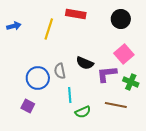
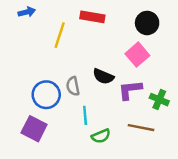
blue arrow: (14, 26) -> (27, 12), moved
pink square: (124, 54) -> (137, 55), moved
purple square: (28, 106) -> (34, 129), size x1.5

